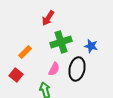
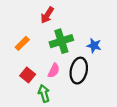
orange rectangle: (25, 52) -> (22, 43), moved
red square: (16, 75) -> (28, 75), moved

